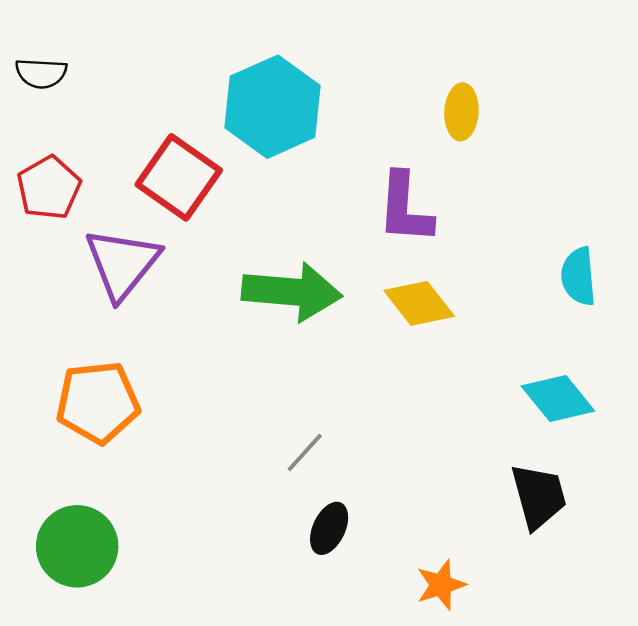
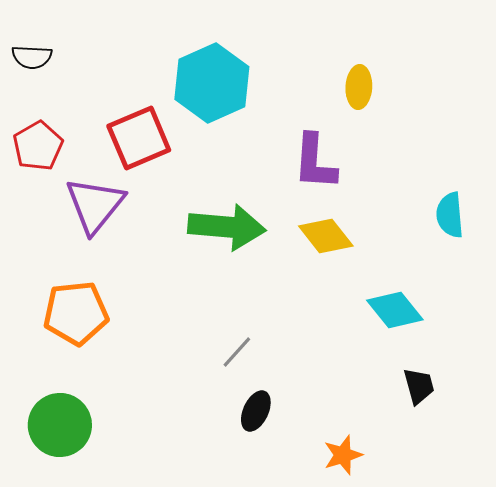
red square: (179, 177) -> (139, 138), turned 32
cyan diamond: (558, 398) -> (395, 310), moved
black trapezoid: (539, 496) -> (419, 386), size x0.7

